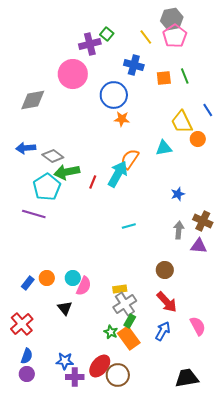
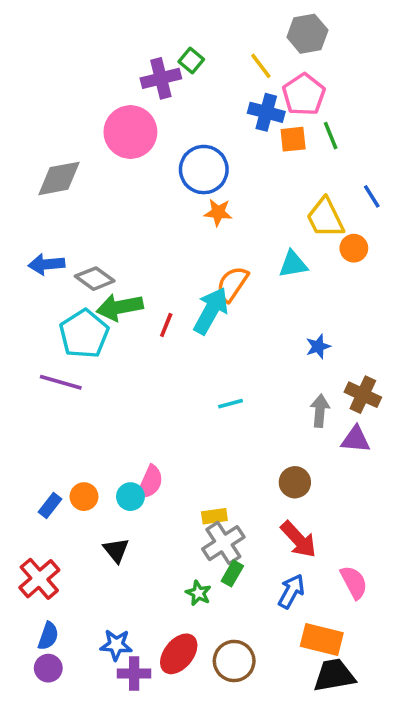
pink pentagon: (175, 36) -> (304, 94), moved
blue cross: (134, 65) -> (266, 112), moved
pink semicircle: (84, 286) -> (150, 482), moved
orange rectangle: (129, 338) -> (322, 640), moved, turned -40
brown circle: (118, 375) -> (234, 661), moved

